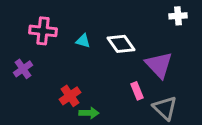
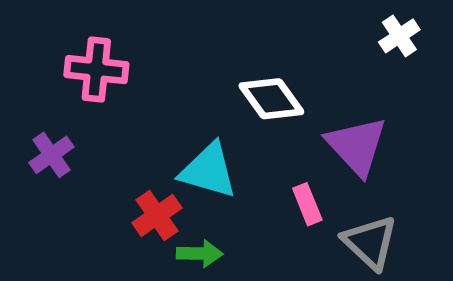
white cross: (178, 16) -> (399, 36), turned -30
cyan triangle: (83, 41) -> (209, 171), moved, size x1.8

